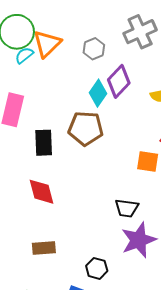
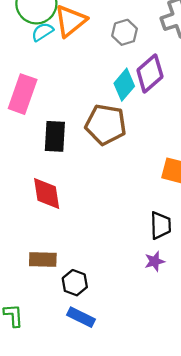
black trapezoid: (127, 208) -> (161, 225), moved, turned -105
purple star: (139, 240) -> (155, 261), size x0.5
black hexagon: (97, 268) -> (75, 283), moved

